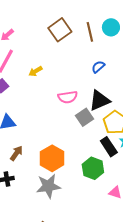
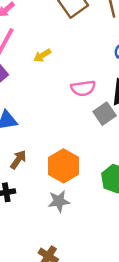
gray star: (48, 186) -> (59, 201), size x0.7

